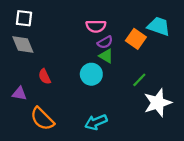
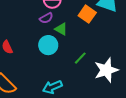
purple semicircle: (105, 42) -> (46, 18), moved
green line: (139, 80) -> (80, 58), moved

